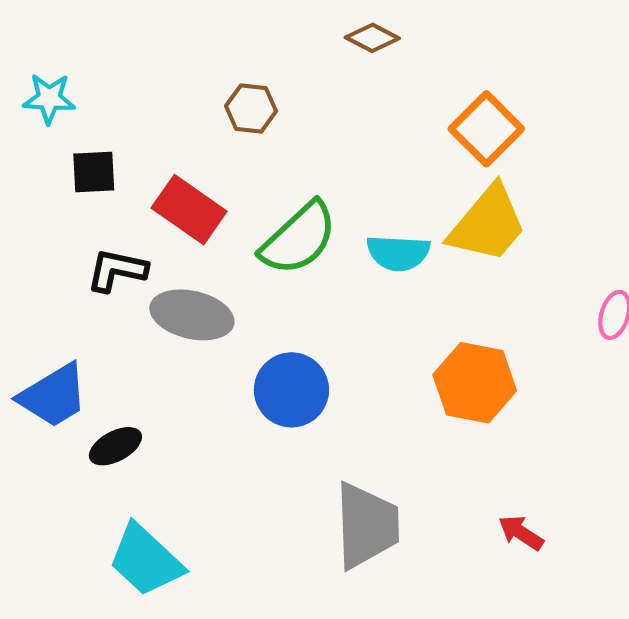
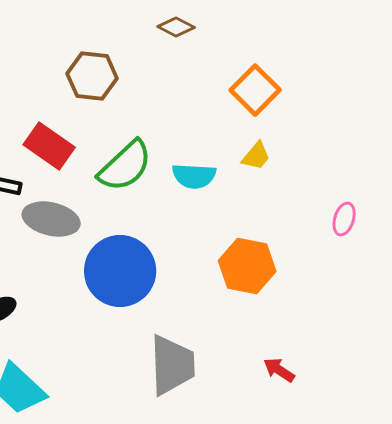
brown hexagon: (251, 109) -> (92, 76), size x1.4
yellow trapezoid: (488, 224) -> (256, 156), size x0.5
blue circle: (291, 390) -> (120, 271), size x1.4

